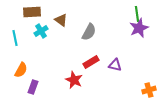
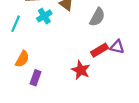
cyan line: (15, 38) -> (16, 24), turned 35
purple triangle: (115, 65) -> (117, 47), moved

